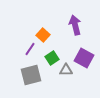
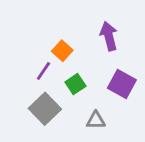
gray triangle: (66, 70) -> (96, 120), moved
gray square: (31, 75) -> (45, 109), turned -30

